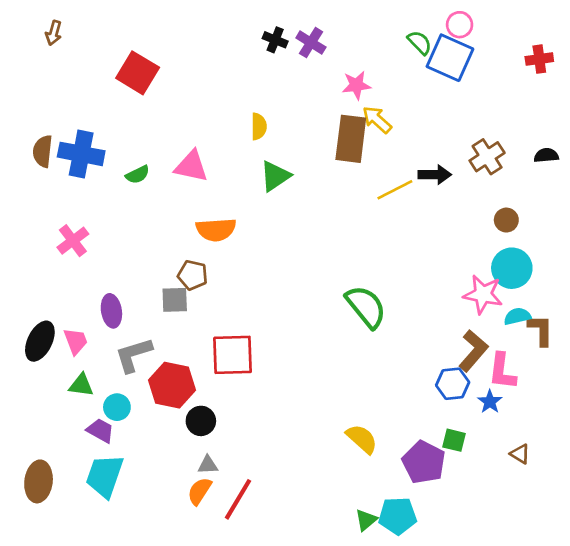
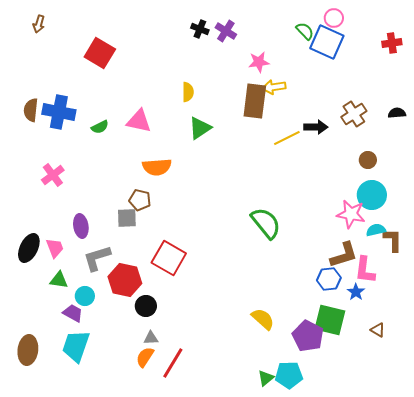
yellow arrow: (377, 120) -> (274, 87), turned -50
brown L-shape: (473, 351) -> (344, 255), turned 32
red square: (233, 355) -> (169, 258), turned 32
green square: (454, 440) -> (330, 320), size x1.8

